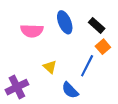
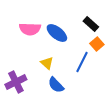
blue ellipse: (65, 22) -> (57, 33), moved, turned -30
blue semicircle: (70, 90) -> (56, 85), moved

